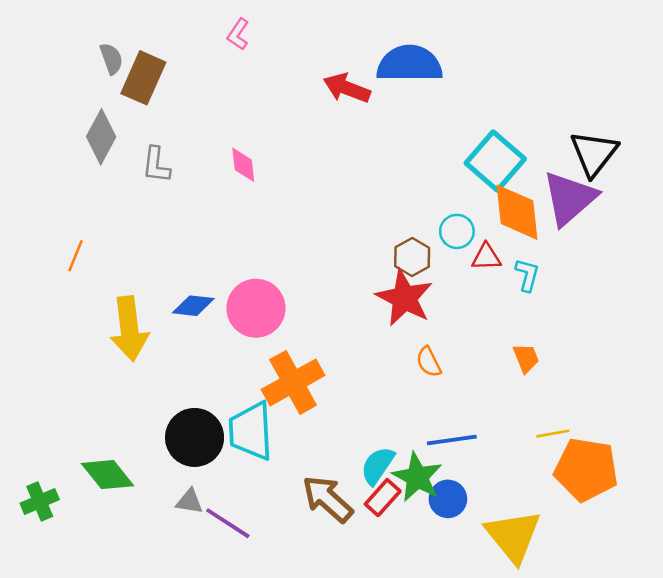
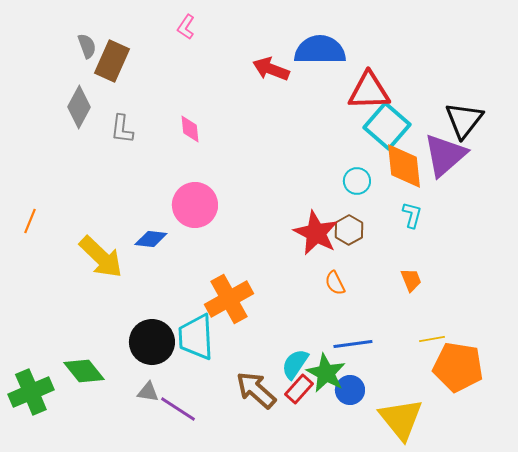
orange line: (76, 256) -> (30, 221), moved
brown hexagon: (412, 257) -> (349, 230), moved
red triangle: (486, 257) -> (369, 91), moved, size x1.8
pink circle: (256, 308) -> (195, 205), moved
yellow arrow: (129, 329) -> (101, 257), turned -39
green cross: (40, 501) -> (31, 392), size x1.5

